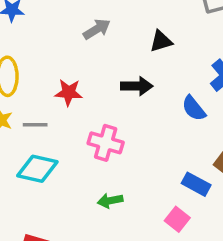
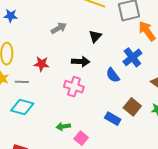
black triangle: (161, 41) -> (95, 36), turned -32
pink cross: (106, 143) -> (74, 87), moved
pink square: (177, 219) -> (81, 138), moved

